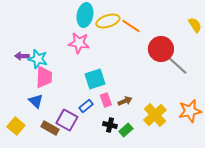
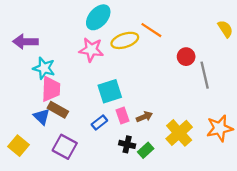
cyan ellipse: (85, 15) -> (98, 17), turned 30
yellow ellipse: (108, 21) -> (125, 40), moved
red circle: (161, 49) -> (186, 57), size x0.6
purple arrow: (22, 56) -> (25, 42), moved, size x1.5
gray line: (177, 65) -> (205, 75), turned 35
purple square: (67, 120) -> (65, 147), moved
brown rectangle: (50, 128) -> (58, 110), moved

